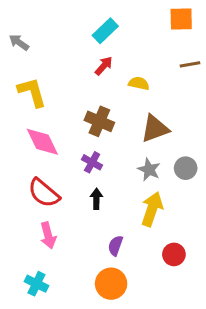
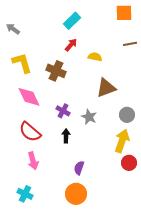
brown cross: (99, 121) -> (56, 71), moved
gray star: (149, 170) -> (89, 117), moved
yellow arrow: (152, 209) -> (122, 141), moved
red circle: (174, 254) -> (129, 163), moved

